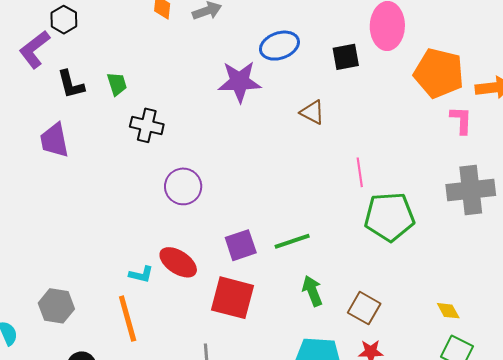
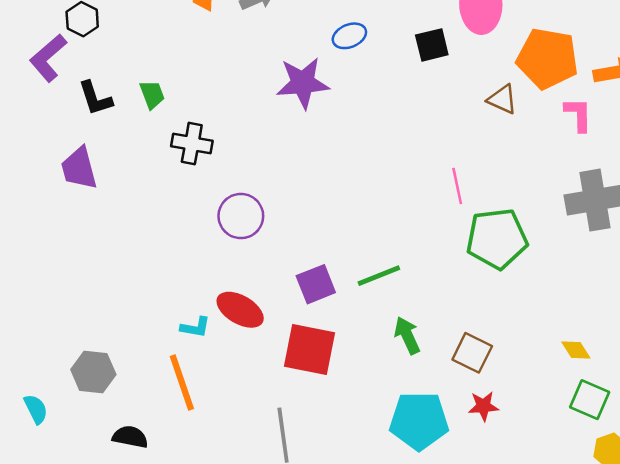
blue ellipse: (279, 46) -> (349, 36), size x0.7
brown triangle: (312, 112) -> (502, 99), moved

